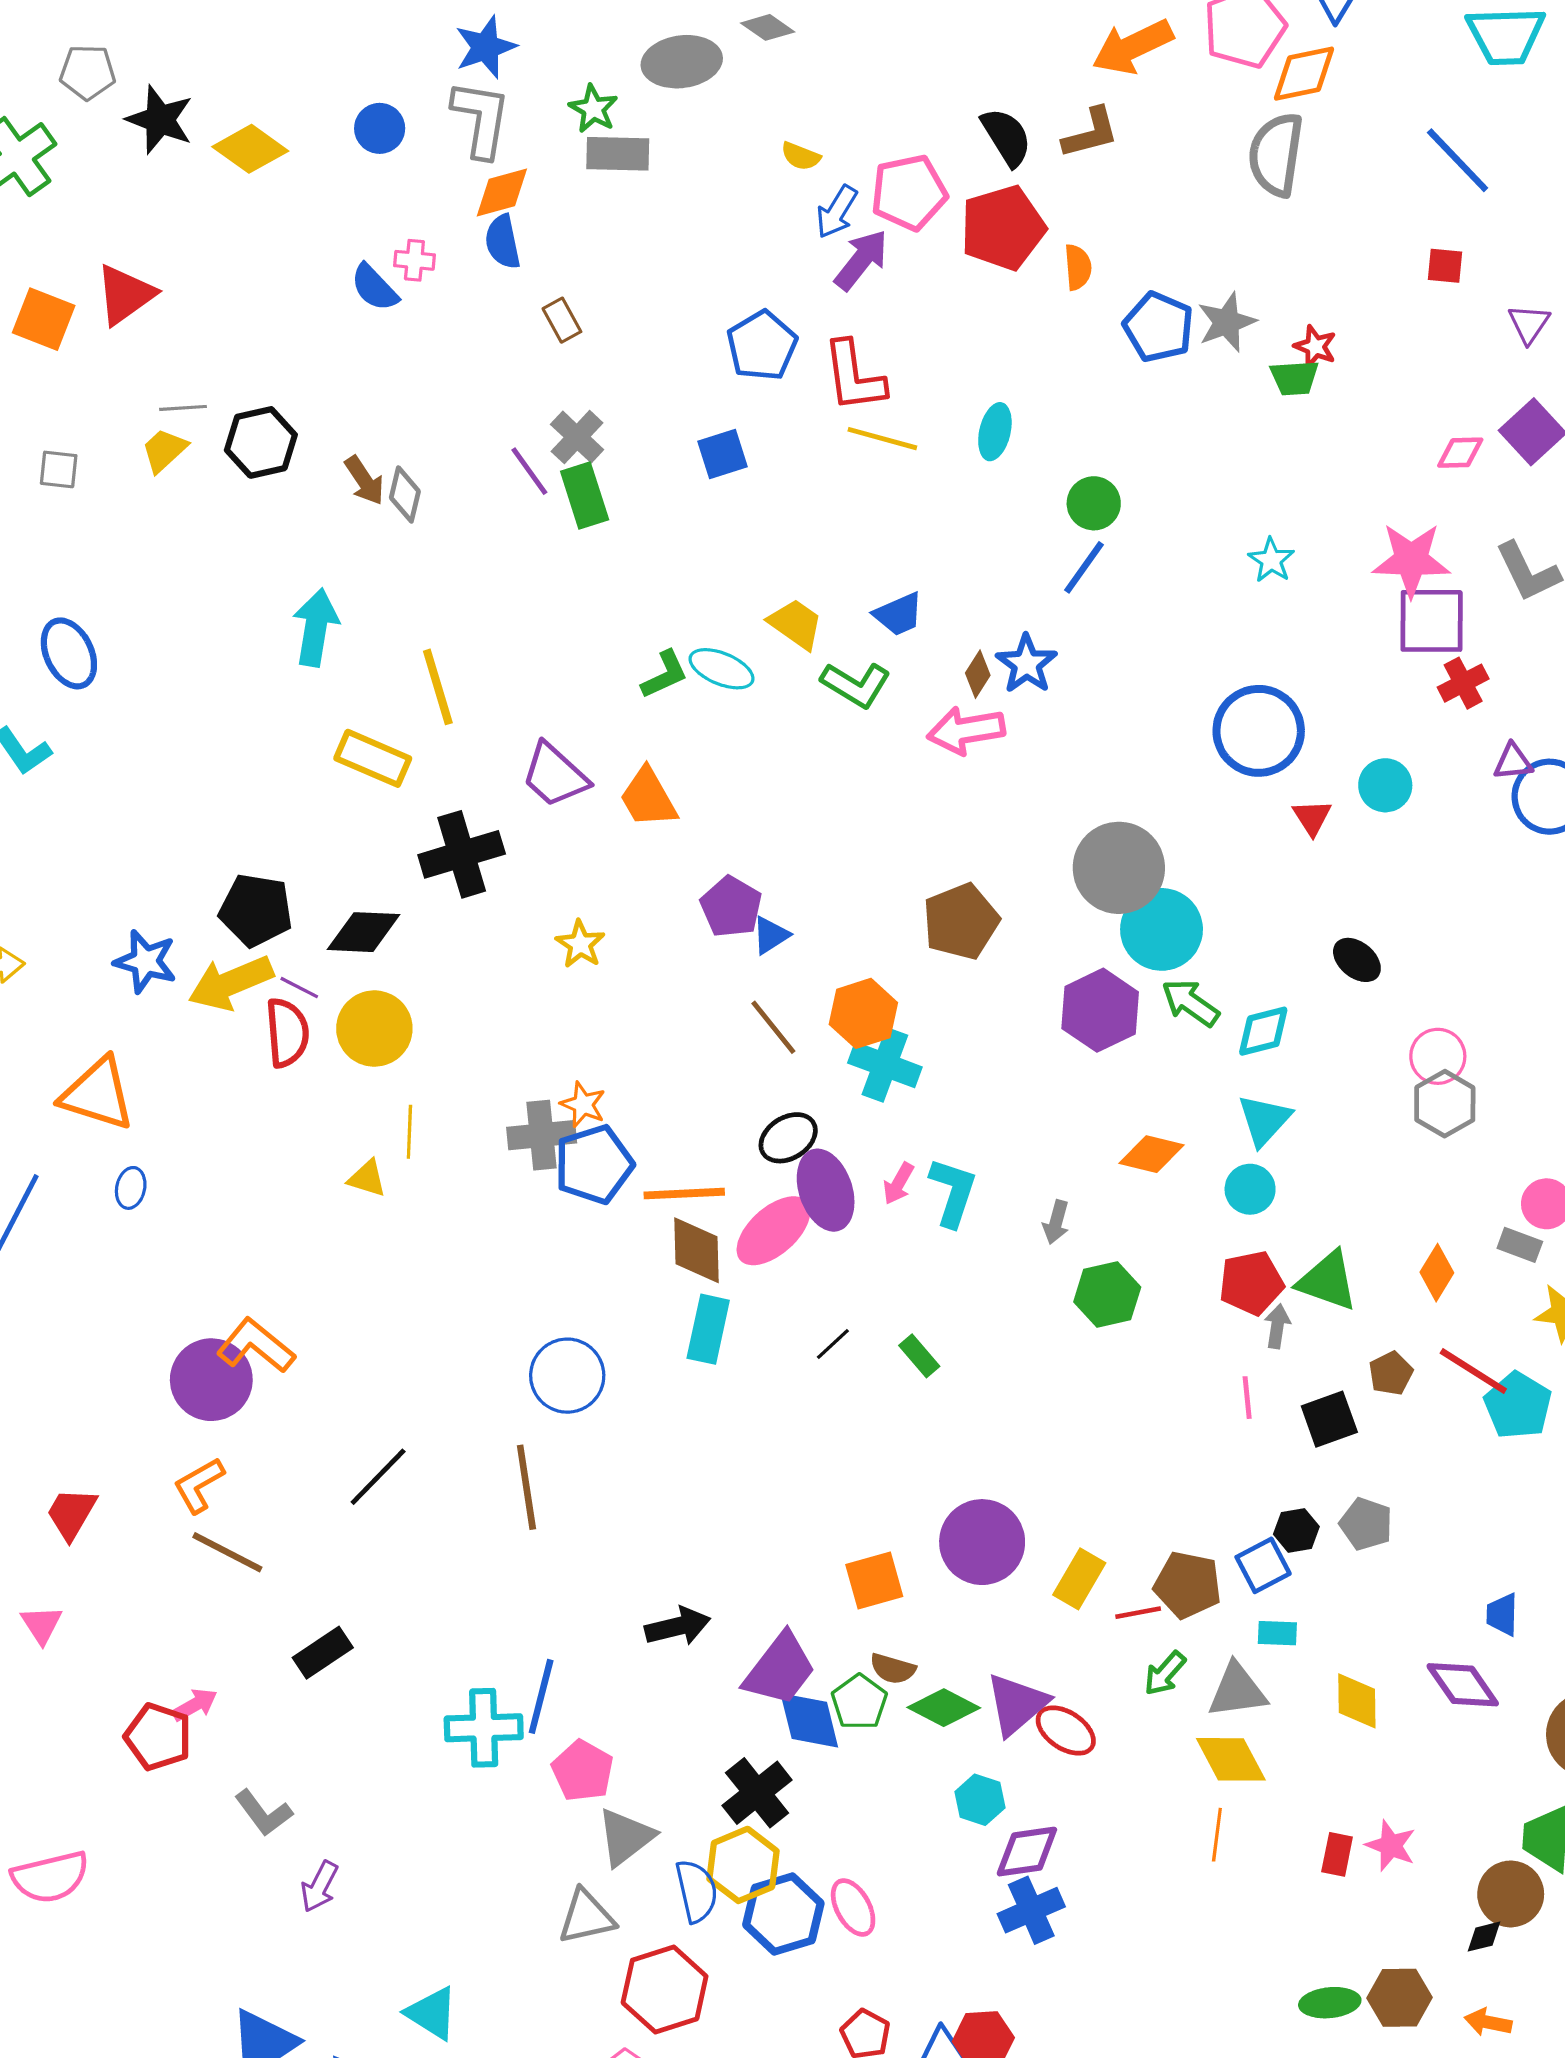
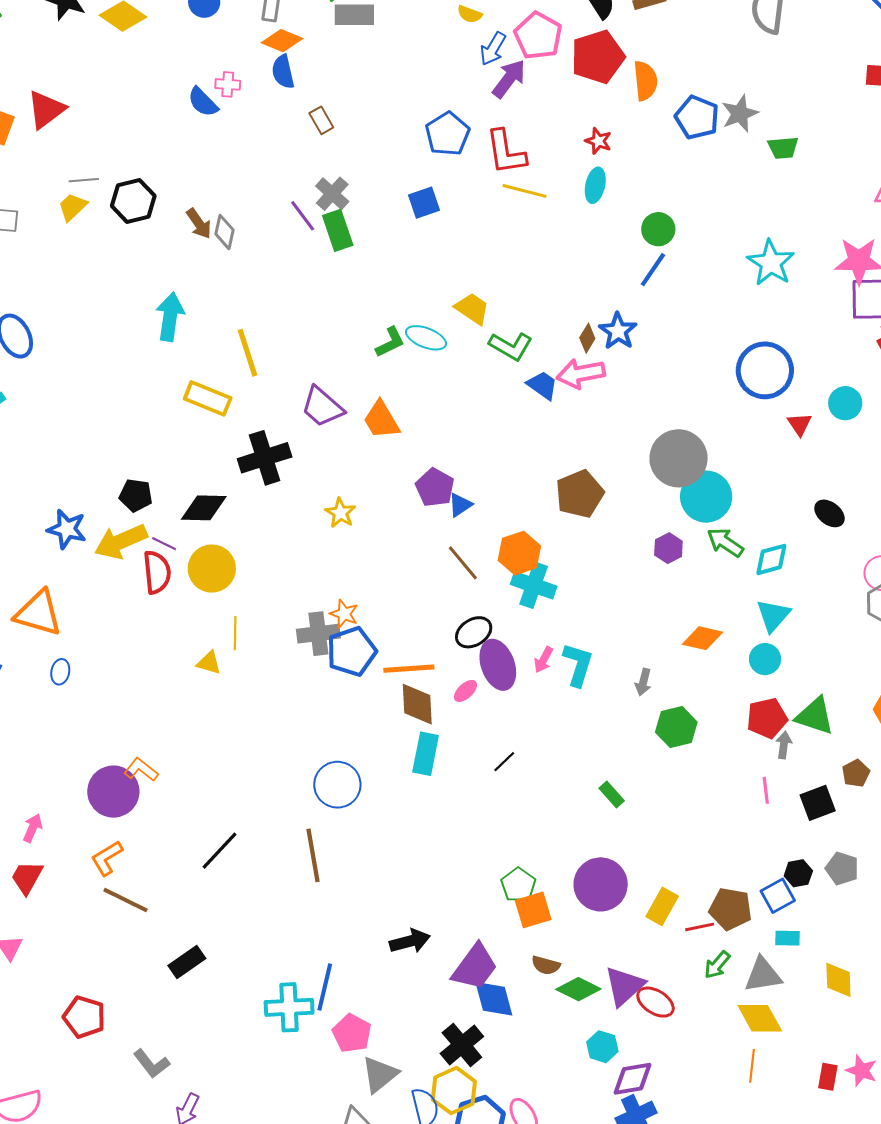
pink pentagon: (909, 192) -> (538, 36), turned -30
orange diamond: (502, 193) -> (282, 41), turned 39
orange semicircle: (1078, 267) -> (645, 81), size x1.4
red star: (1315, 347) -> (598, 141), moved
cyan star: (1271, 560) -> (771, 263), size x1.6
blue trapezoid: (899, 614) -> (542, 385), moved, turned -120
black pentagon: (256, 910) -> (136, 495), size x0.7
purple hexagon: (1100, 1010) -> (668, 548), size x0.6
pink ellipse: (773, 1231) -> (465, 691), size x0.5
orange L-shape: (256, 1346) -> (141, 770), size x0.7
green rectangle: (919, 1356) -> (612, 795), moved
green pentagon: (859, 1702) -> (518, 885), moved
pink arrow: (195, 1705) -> (33, 828), moved, turned -36

